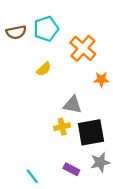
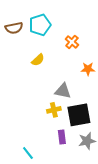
orange cross: (83, 48) -> (72, 42), size x0.6
purple rectangle: (71, 169) -> (62, 137), moved, turned 56

